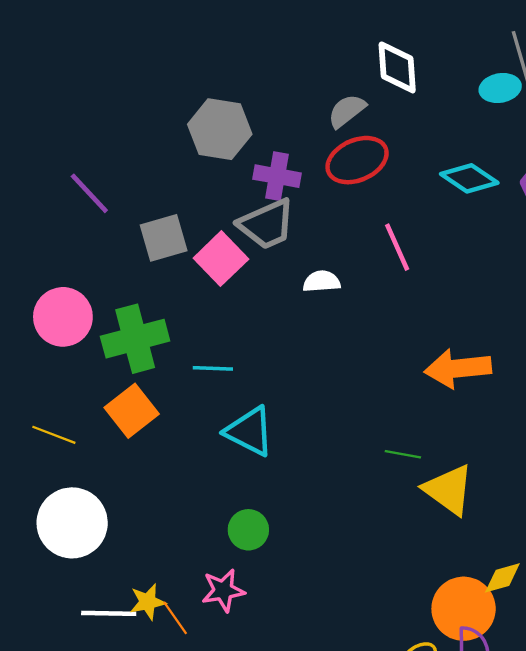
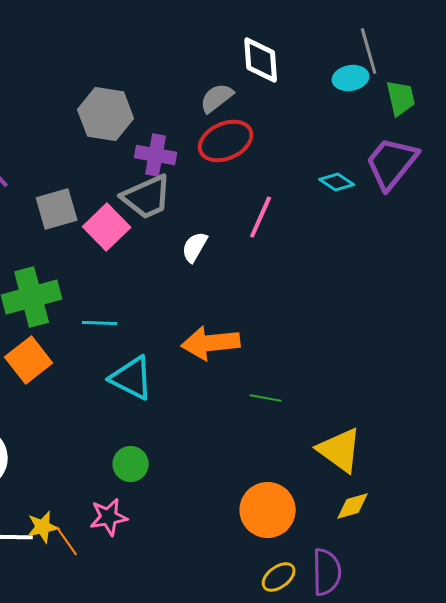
cyan diamond: (469, 178) -> (337, 182), moved, size x0.7
pink line: (397, 247) -> (261, 217), turned 48
white semicircle: (322, 281) -> (195, 247), turned -56
orange arrow: (458, 368) -> (211, 343), moved
yellow triangle: (449, 490) -> (340, 450), moved
orange circle: (464, 609) -> (268, 510), moved

